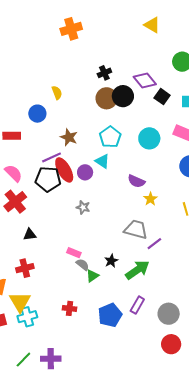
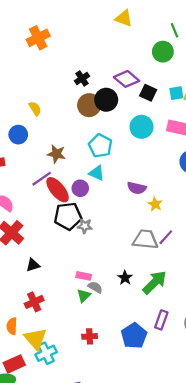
cyan circle: (149, 138) -> (142, 127), moved
black pentagon: (48, 179) -> (68, 216), moved
purple line: (154, 244) -> (166, 237), moved
green triangle: (92, 276) -> (84, 296), moved

